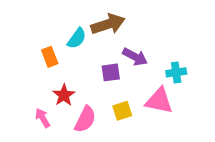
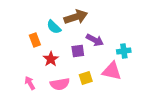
cyan semicircle: (77, 38) -> (54, 27), turned 98
red star: (64, 95) -> (51, 59), moved
pink semicircle: (85, 119) -> (60, 84), turned 54

